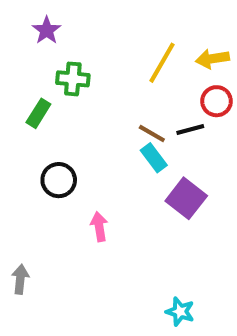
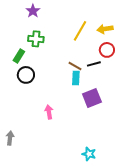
purple star: (47, 30) -> (33, 11), moved
cyan rectangle: (154, 158) -> (76, 78), turned 40
black circle: (59, 180) -> (26, 75), moved
purple square: (186, 198) -> (92, 98), turned 30

